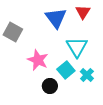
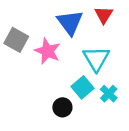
pink star: (38, 60) -> (47, 51), moved

